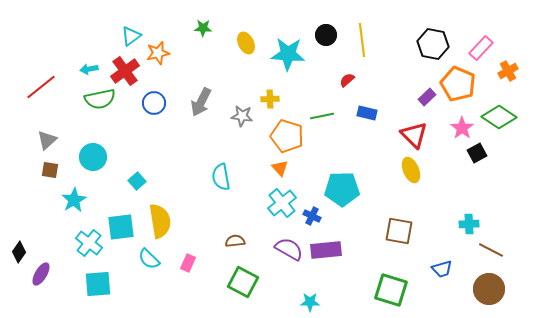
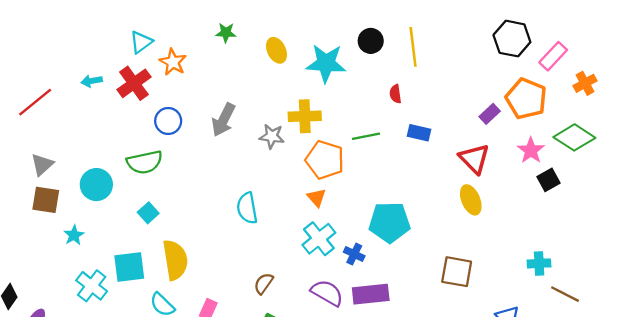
black hexagon: (433, 44) -> (512, 39), moved
orange star: (158, 53) -> (173, 62), turned -30
red semicircle: (347, 80) -> (395, 94), turned -56
green semicircle: (100, 99) -> (145, 162), moved
yellow cross: (270, 99) -> (305, 116), size x1.5
brown square: (50, 170) -> (46, 200), size x1.4
cyan star: (74, 200) -> (74, 235), size x0.7
brown semicircle: (235, 241) -> (264, 283), turned -48

